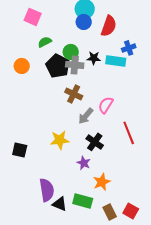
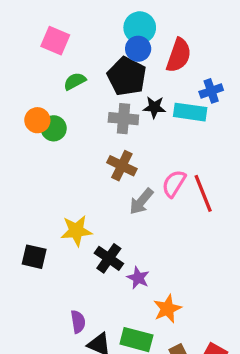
green circle: (71, 52) -> (54, 128), moved
black pentagon: (58, 66) -> (127, 76), moved
red line: (129, 133) -> (203, 193), moved
yellow star: (60, 140) -> (76, 231), moved
black cross: (95, 142) -> (109, 258), moved
purple semicircle: (47, 190) -> (78, 322), size x0.6

